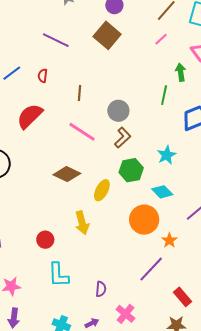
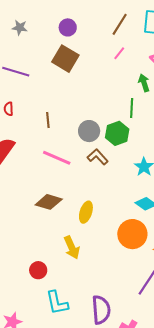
brown L-shape: (123, 138) -> (98, 157), turned -80
green hexagon: (131, 170) -> (117, 133), moved
purple semicircle: (101, 289) -> (101, 310), size x1.8

